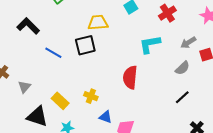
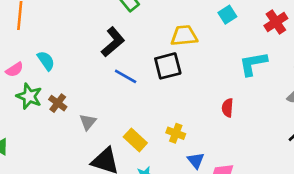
black L-shape: (28, 26) -> (113, 42), moved, turned 95
red semicircle: (130, 77) -> (228, 108), size x0.6
blue triangle: (106, 117) -> (196, 160), turned 32

